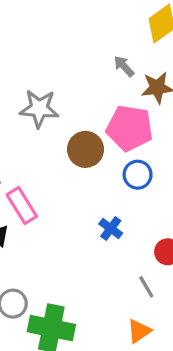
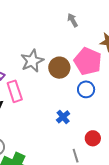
gray arrow: (124, 66) -> (73, 20), moved
gray star: (39, 109) -> (32, 61), moved, turned 30

